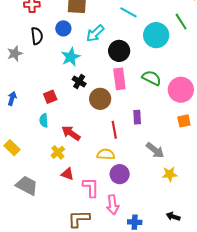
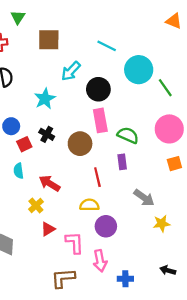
green line: (181, 22) -> (165, 88), moved
blue circle: (63, 28) -> (11, 126), moved
green semicircle: (152, 78) -> (128, 135), moved
black cross: (79, 82) -> (47, 134), moved
red triangle: (68, 174) -> (48, 229), turned -48

